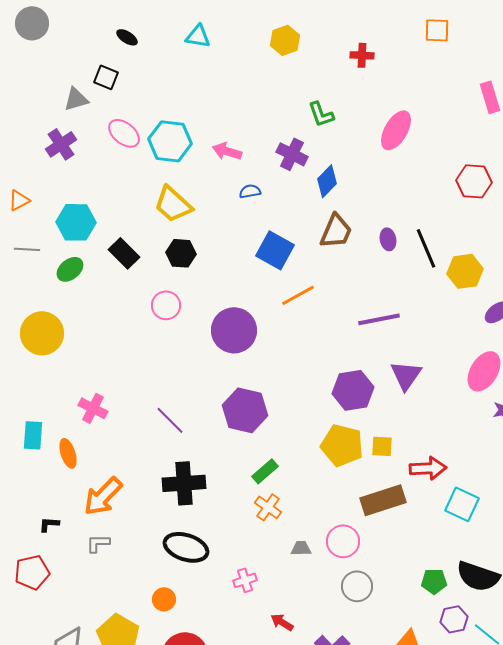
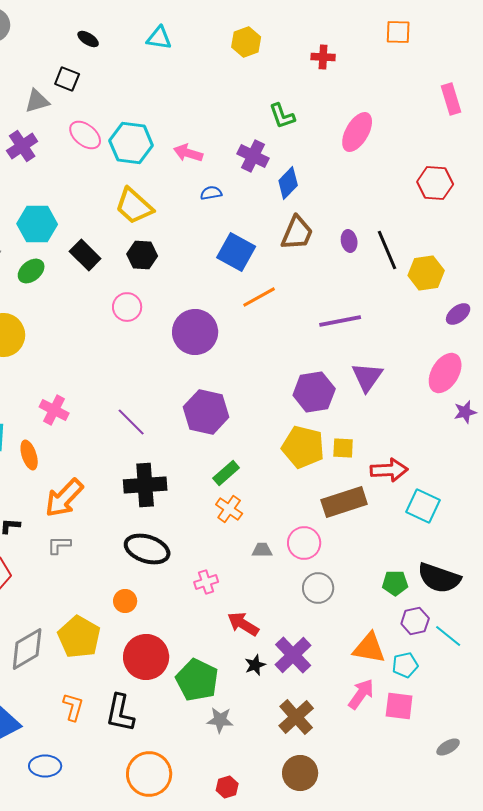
red arrow: (282, 622) -> (243, 624), size x1.4

